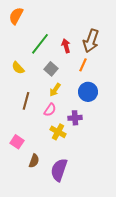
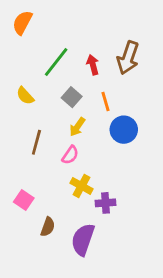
orange line: (83, 65) -> (105, 101), moved, turned -40
purple cross: (75, 118) -> (105, 203), moved

